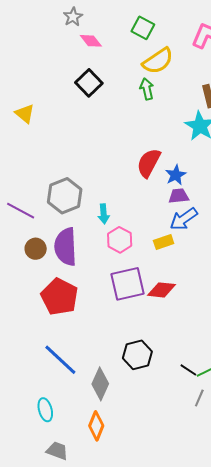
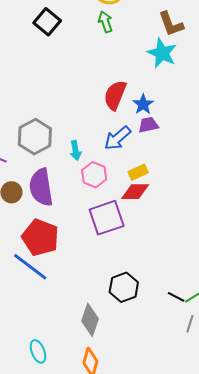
blue arrow: (184, 219) -> (117, 138), moved
red diamond: (161, 290) -> (135, 192), moved
blue line: (60, 360) -> (30, 267), moved

